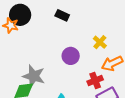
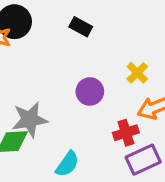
gray star: (34, 76) -> (30, 120), turned -30

